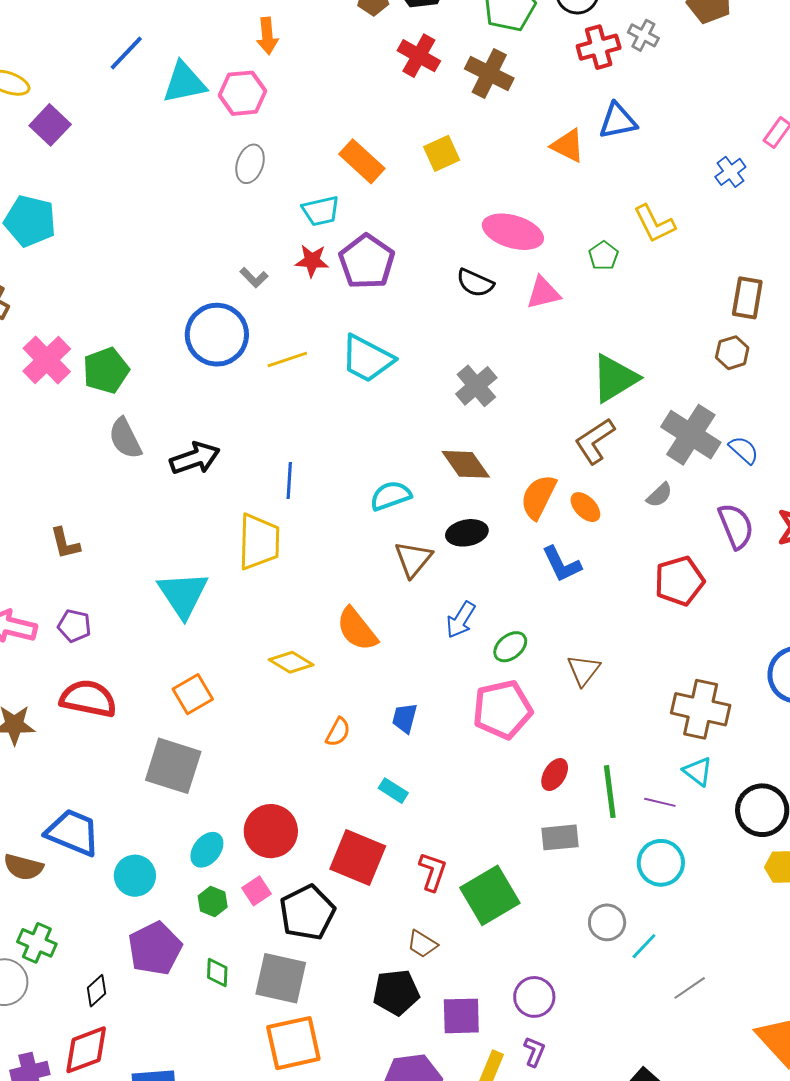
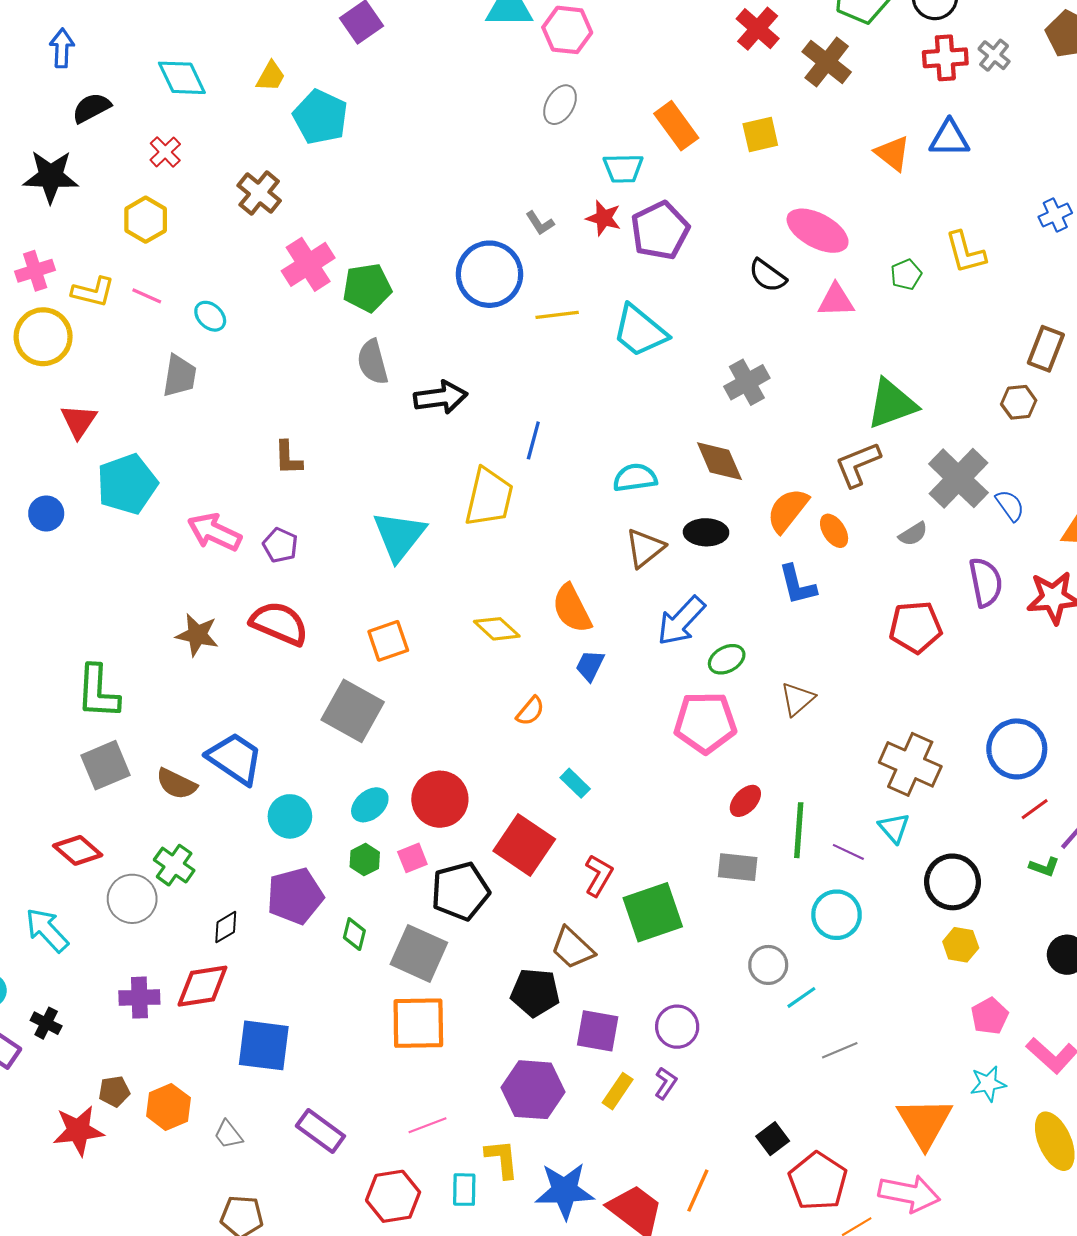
blue arrow: (461, 620) -> (681, 621), size x1.4
blue trapezoid: (405, 718) -> (590, 666), moved
brown trapezoid: (422, 944) -> (572, 948), size x1.4

